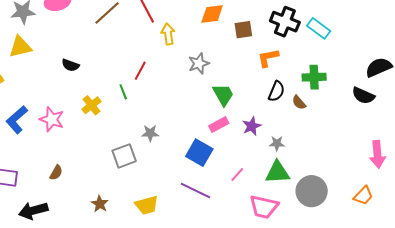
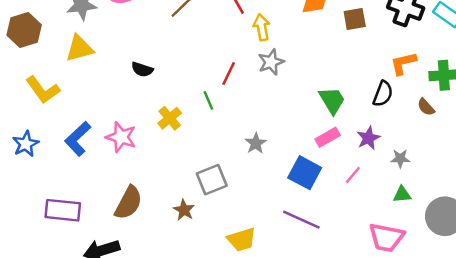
orange L-shape: (268, 58) -> (403, 63), moved
gray star: (199, 63) -> (271, 62), moved
black semicircle: (276, 91) -> (383, 94), moved
gray star: (150, 133) -> (256, 143), moved, turned -30
green triangle: (277, 172) -> (402, 194), size x0.6
brown semicircle: (56, 173) -> (128, 203), size x1.8
pink line: (237, 175) -> (353, 175), moved
brown star: (100, 204) -> (184, 210), moved

